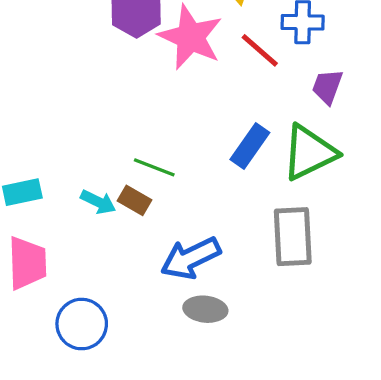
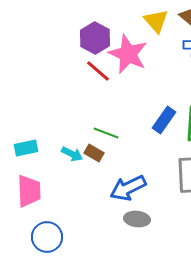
red line: (260, 50) -> (98, 71), moved
blue circle: (82, 324) -> (47, 237), moved

